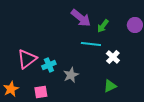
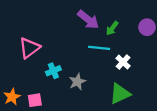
pink triangle: (27, 59) -> (29, 48), moved
green triangle: (110, 86) -> (120, 94), size x1.5
pink square: (41, 92) -> (35, 100), moved

